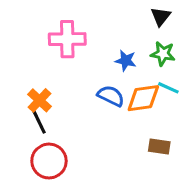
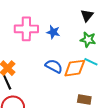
blue star: (126, 61) -> (53, 32), moved

